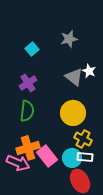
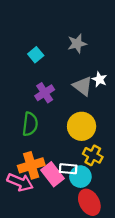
purple cross: (28, 83) -> (45, 93), moved
white rectangle: (85, 157) -> (68, 169), moved

